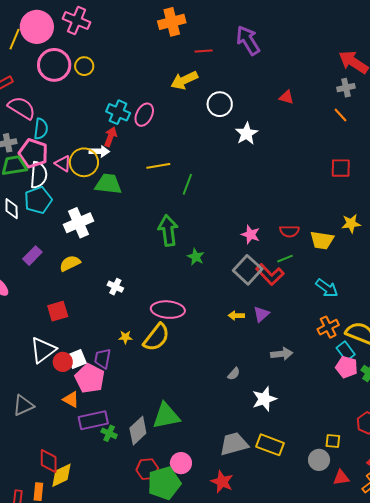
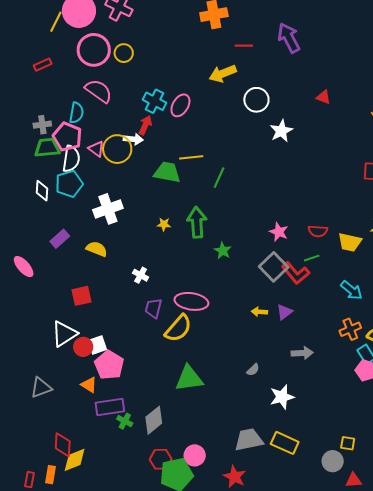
pink semicircle: (22, 108) -> (99, 91), moved
green trapezoid: (108, 184) -> (167, 172), moved
yellow semicircle: (70, 263) -> (97, 249), turned 45
yellow star: (125, 337) -> (164, 224), moved
purple trapezoid: (103, 359) -> (153, 308), moved
green triangle: (166, 416) -> (189, 378), moved

